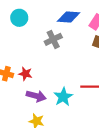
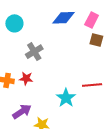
gray cross: (53, 39) -> (34, 52), moved
purple arrow: (36, 96) -> (22, 112), moved, turned -42

